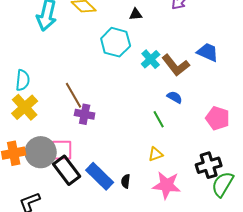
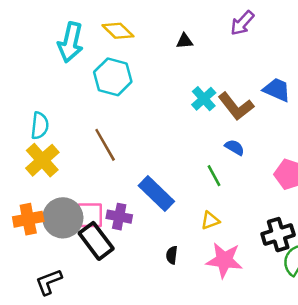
cyan hexagon: (116, 42) -> (113, 77), moved
purple cross: (85, 114) -> (119, 217), moved
blue rectangle: (100, 176) -> (156, 194), moved

